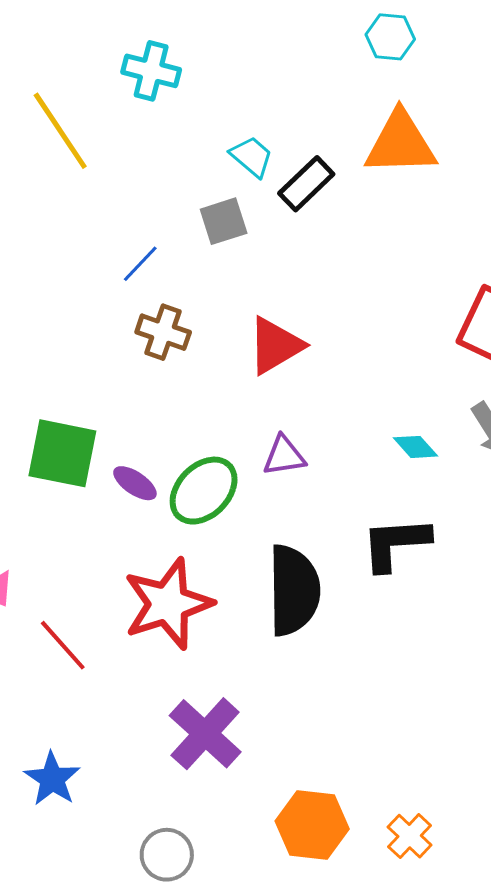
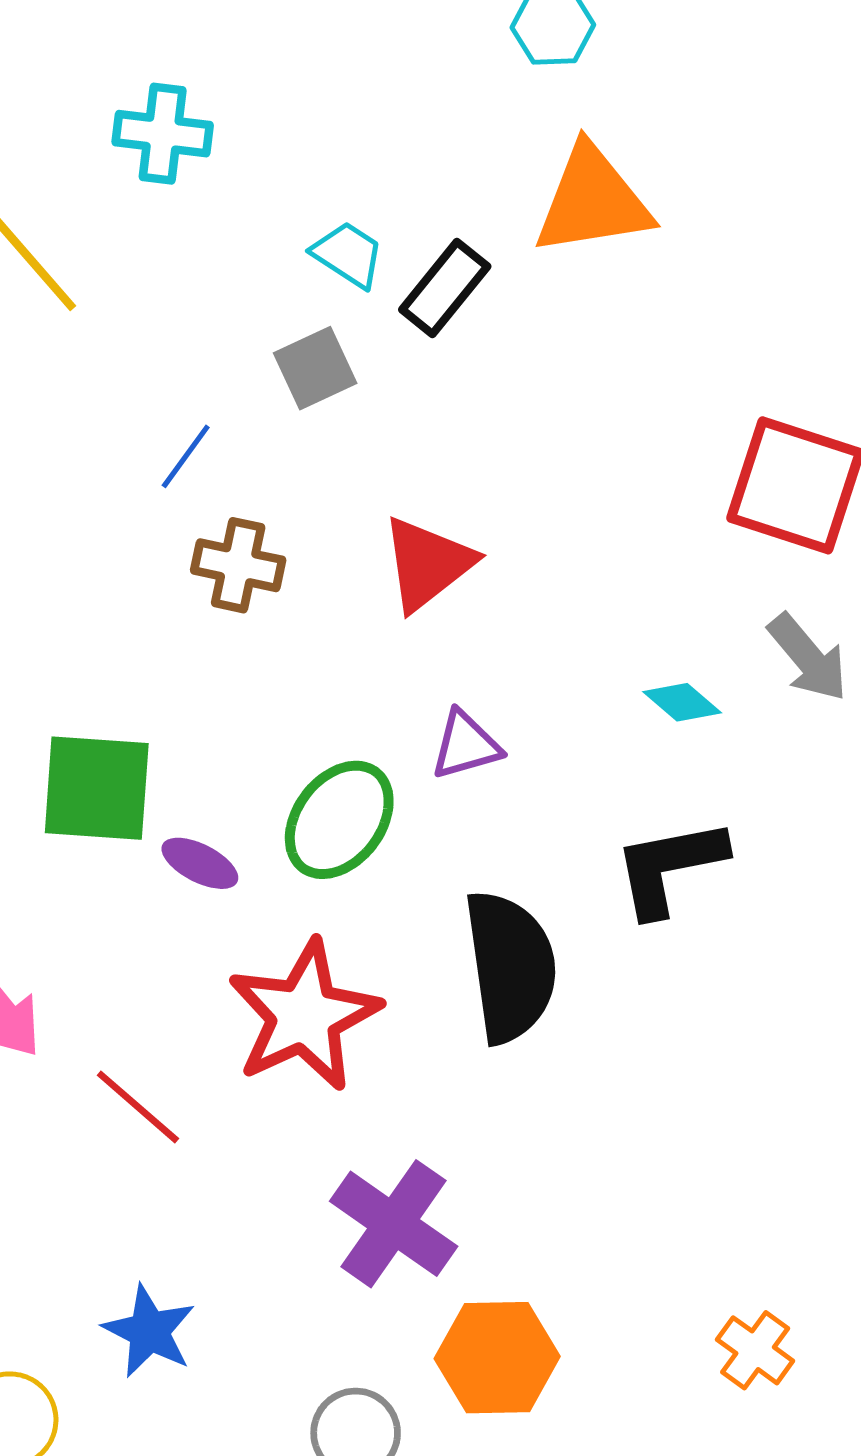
purple ellipse: (135, 483) -> (200, 863), moved
orange hexagon: (312, 825) -> (497, 1358), moved

